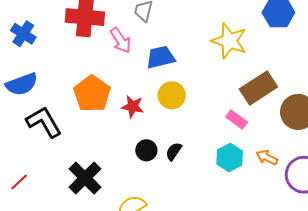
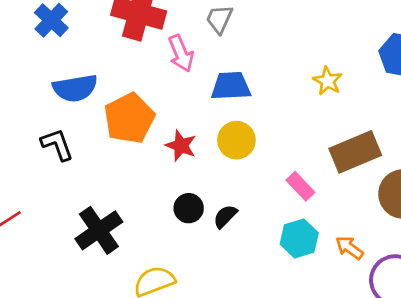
yellow star: (229, 41) -> (328, 81), size x0.6
blue semicircle: (22, 84) -> (75, 88), moved
pink rectangle: (237, 120) -> (300, 186), moved
black L-shape: (44, 122) -> (57, 145), size x0.7

